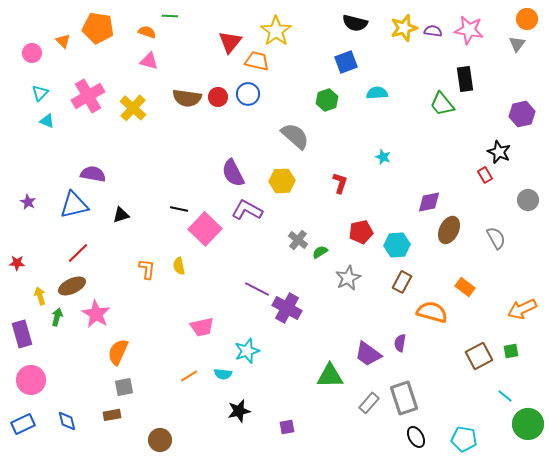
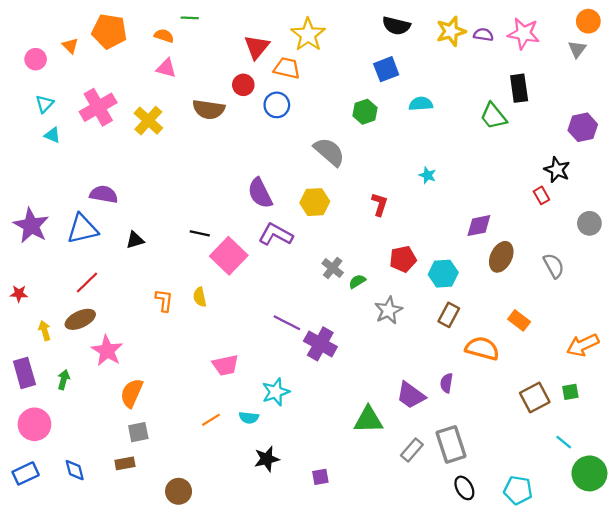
red circle: (218, 97) -> (243, 85), moved
purple star: (28, 202) -> (31, 226), size x2.0
green arrow: (57, 317) -> (64, 380), moved

